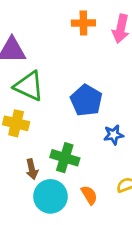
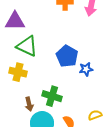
blue star: (114, 135) -> (86, 69), moved

